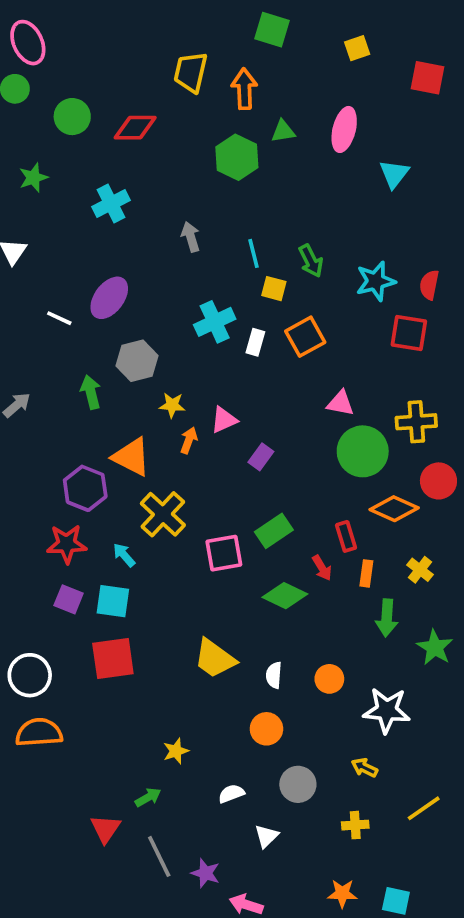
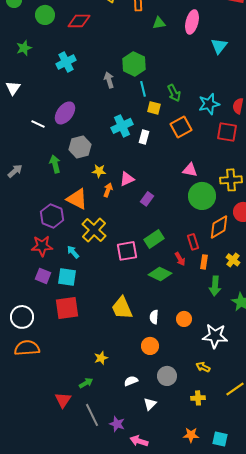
green hexagon: (237, 157) -> (134, 64), moved
orange square: (305, 337) -> (181, 127), moved
orange diamond: (394, 509) -> (219, 227), turned -55
yellow trapezoid: (215, 659) -> (122, 308), turned 30

